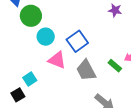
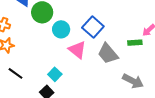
pink triangle: (57, 60) -> (77, 50), turned 30
green rectangle: (115, 66) -> (135, 43), turned -32

